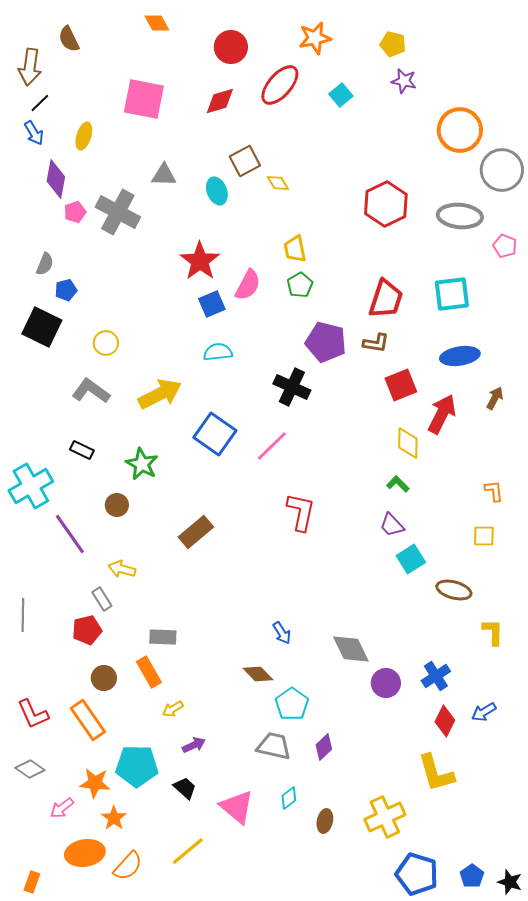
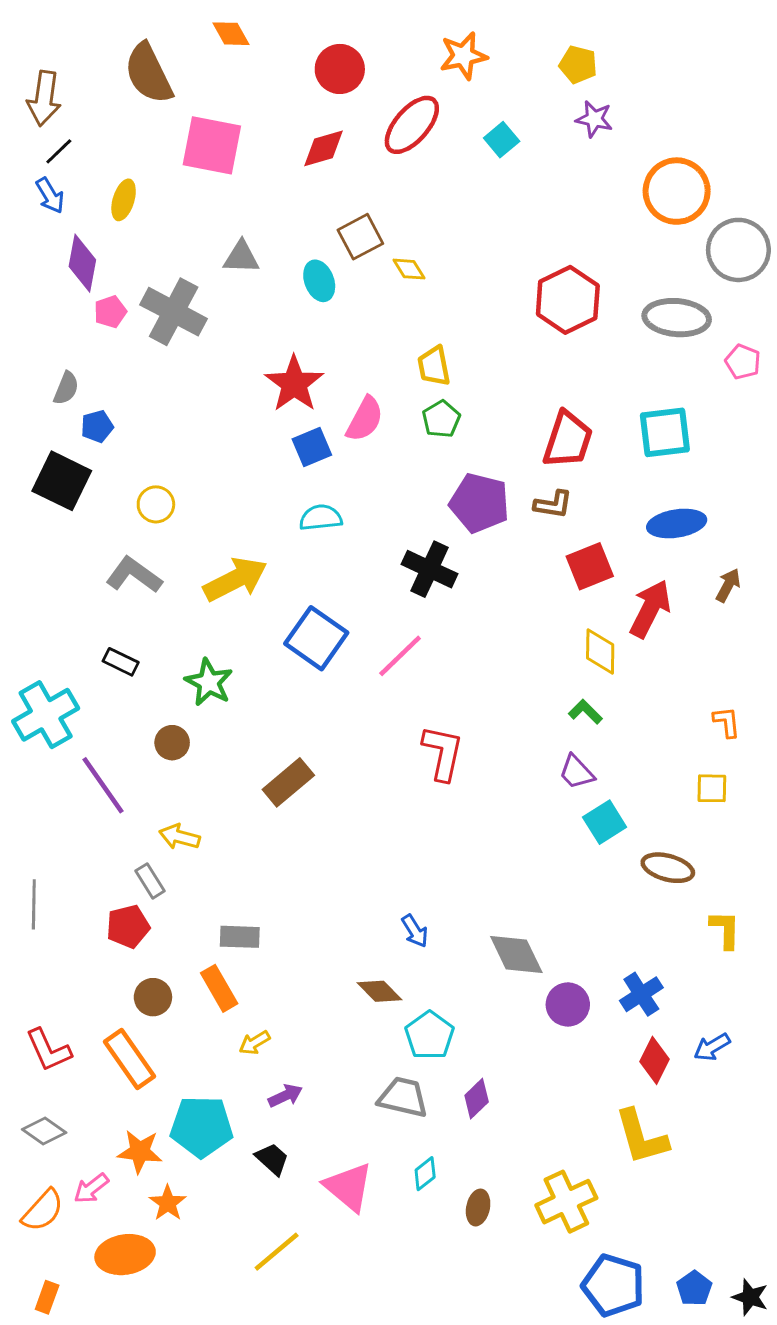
brown semicircle: (69, 39) -> (149, 73), moved, size x1.6
orange semicircle: (128, 866) -> (43, 1210), moved

